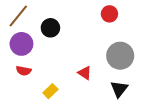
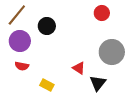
black triangle: (119, 89) -> (98, 83), moved
yellow rectangle: (50, 91) -> (47, 85), turned 72

